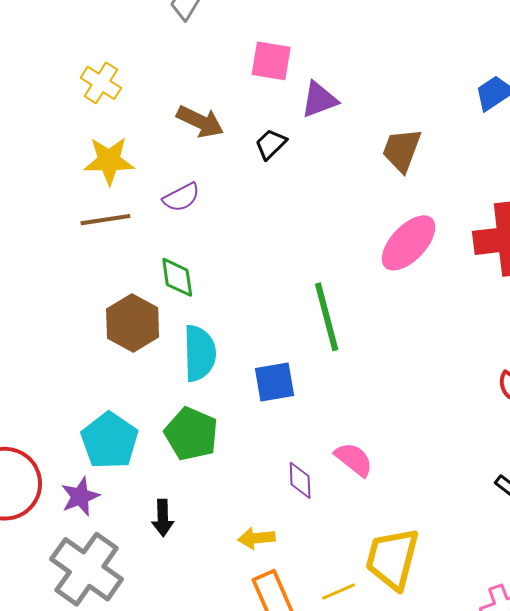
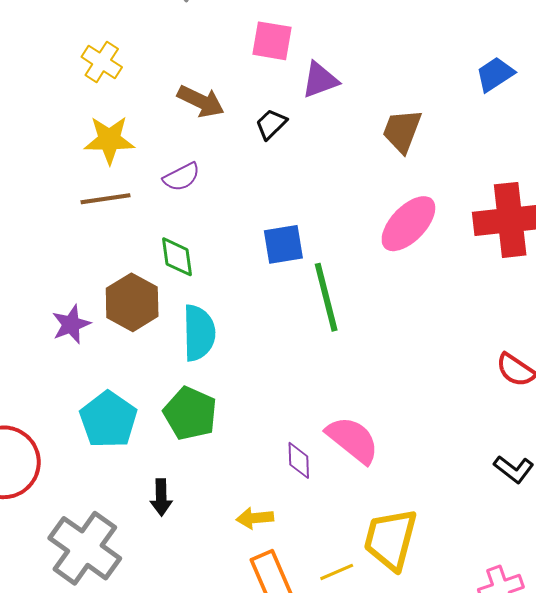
blue square: (274, 382) -> (283, 244), moved
pink semicircle: (354, 459) -> (353, 440), size x1.4
purple star: (80, 496) -> (71, 324), moved

